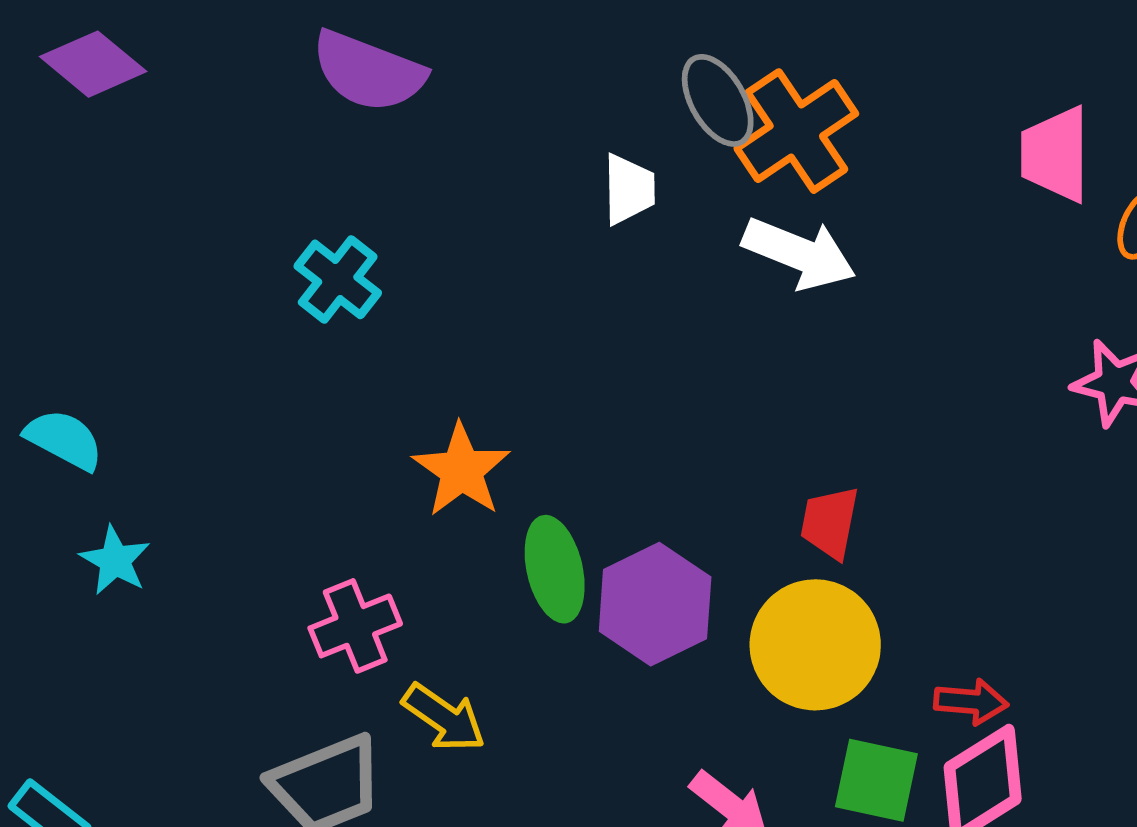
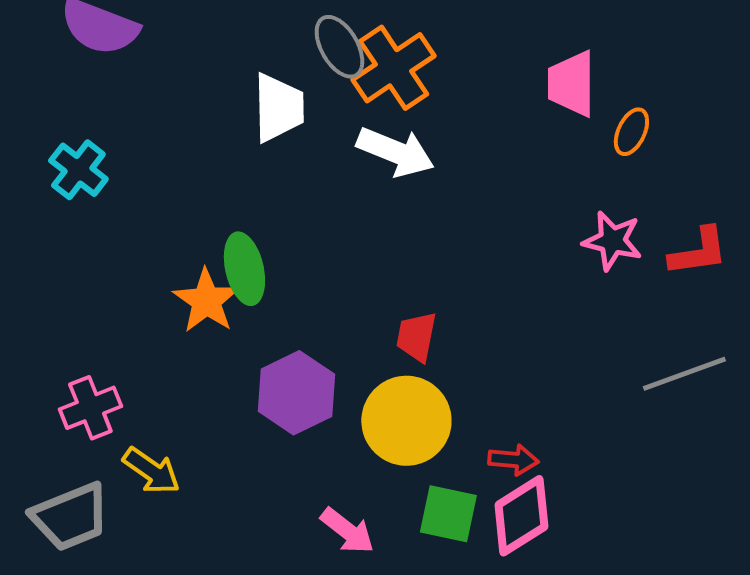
white trapezoid: (629, 189) -> (278, 108), size x1.4
orange star: (461, 470) -> (206, 301), moved
green ellipse: (555, 569) -> (244, 269), moved

